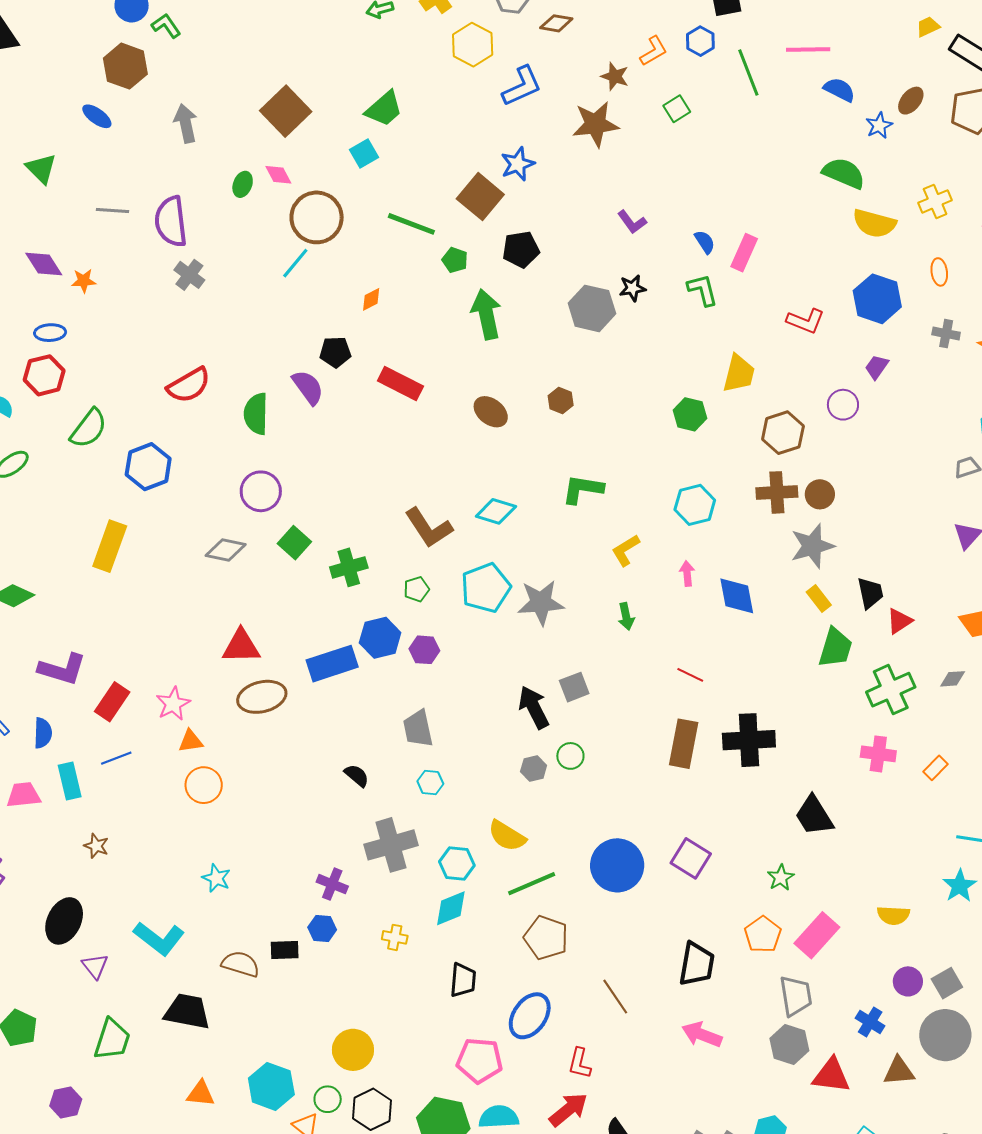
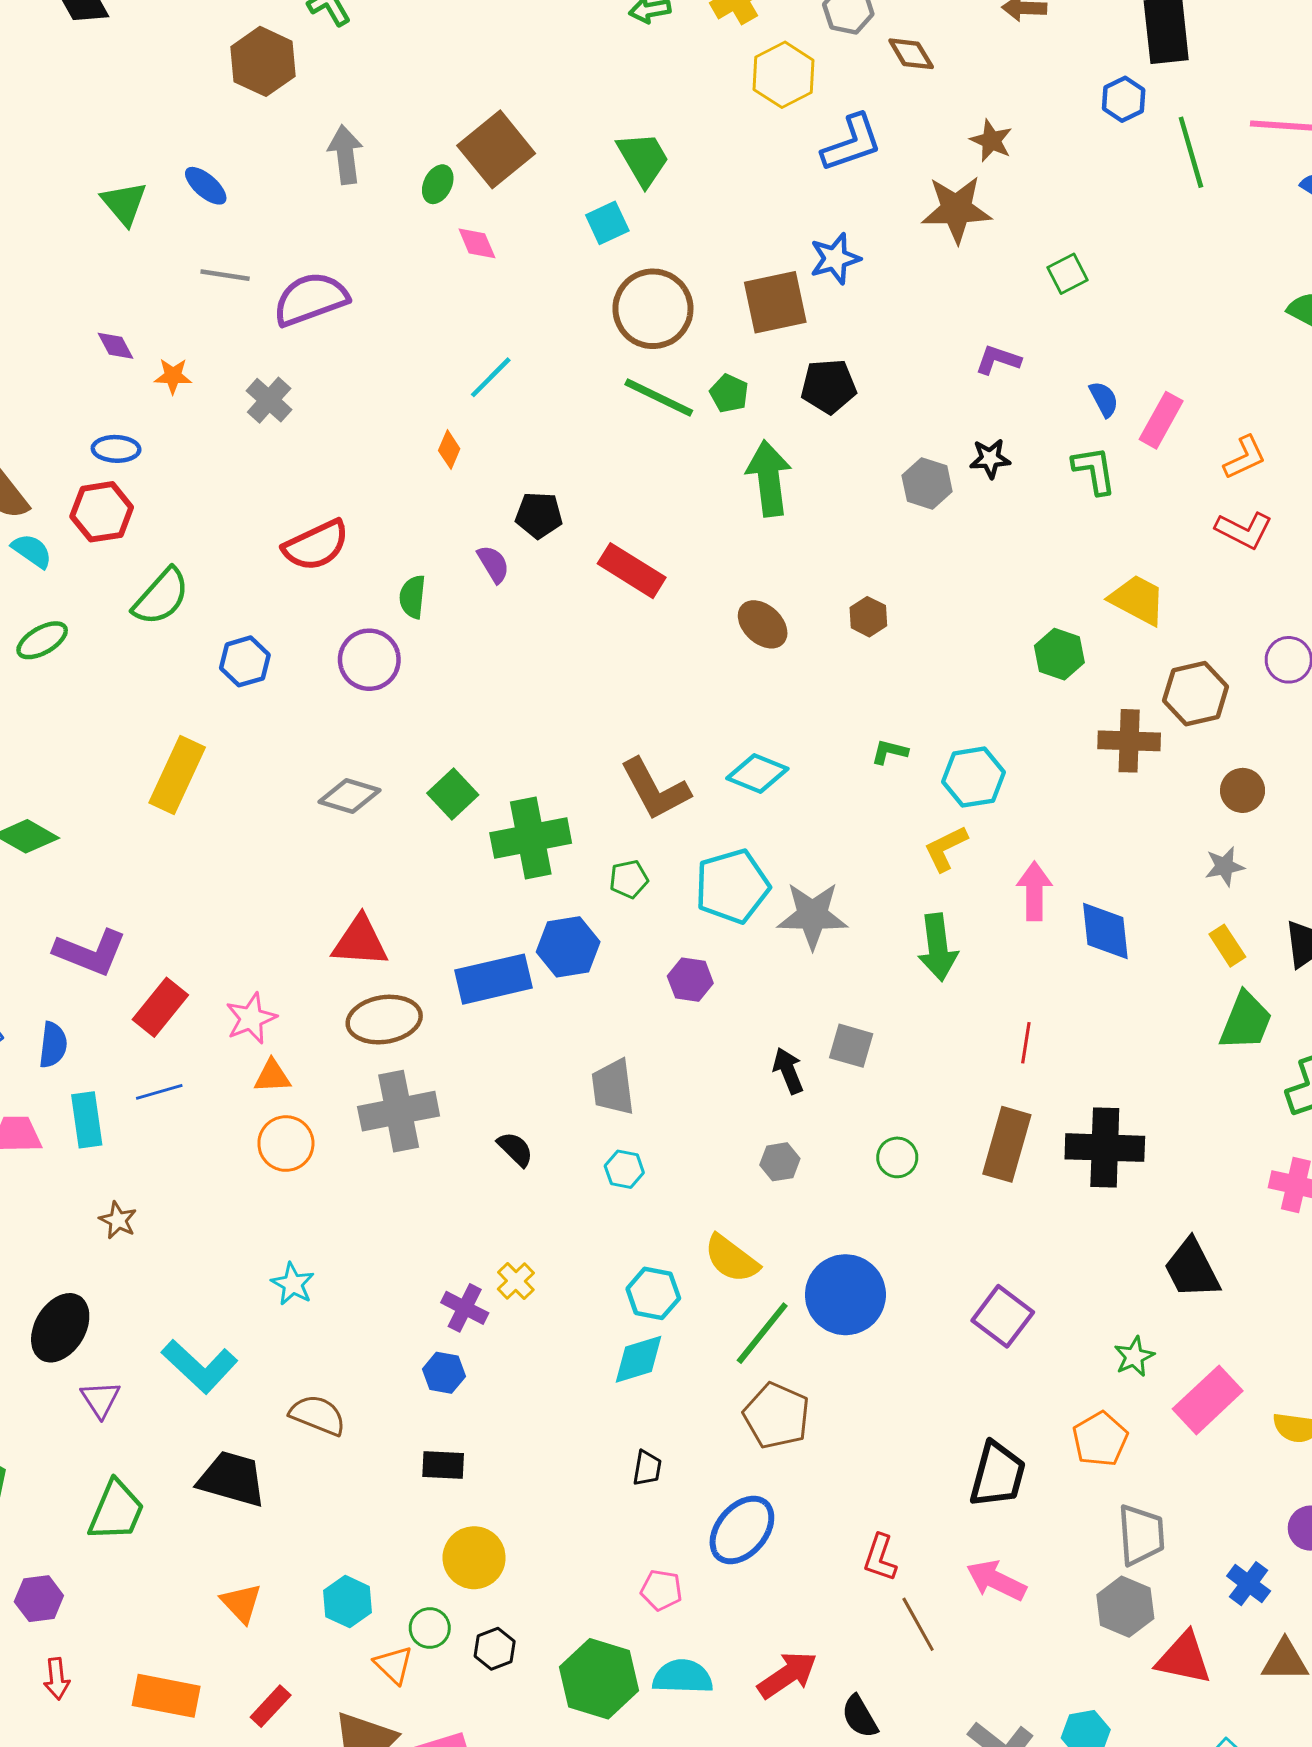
brown diamond: (556, 23) -> (911, 54), turned 44
orange L-shape: (654, 51) -> (1245, 458), moved
green trapezoid: (384, 109) -> (643, 159), turned -84
green square: (677, 109) -> (1067, 274), moved
blue ellipse: (97, 116) -> (206, 186), moved
green ellipse: (243, 184) -> (438, 184), moved
brown square: (480, 197) -> (775, 302), turned 33
brown circle: (317, 217) -> (653, 309), moved
purple semicircle: (171, 222) -> (311, 299), turned 72
purple L-shape: (632, 222) -> (998, 360), turned 140
green line: (411, 224) -> (659, 398), moved
purple diamond: (44, 264) -> (116, 346), size x0.7
gray cross: (189, 275) -> (269, 400), moved
orange diamond: (371, 299) -> (449, 450), moved, turned -45
gray hexagon: (592, 308) -> (927, 484), size x0.7
yellow trapezoid: (739, 374) -> (1138, 600), turned -81
purple semicircle: (308, 387) -> (493, 564), size x0.7
green semicircle: (256, 414) -> (412, 597), size x0.7
blue hexagon: (148, 467) -> (245, 661), size x0.7
green L-shape: (583, 489) -> (890, 752), size x0.6
purple circle: (261, 491) -> (369, 660), moved
brown cross: (777, 492) -> (1129, 741), moved
cyan hexagon: (695, 505) -> (973, 777), moved
gray star: (812, 546) -> (1225, 866), size x0.6
green cross: (349, 567) -> (531, 838), size x1.4
pink arrow: (687, 573) -> (1034, 891), size x1.5
green arrow: (626, 616) -> (938, 947), size x1.6
purple hexagon: (424, 650) -> (690, 980), moved
red line: (690, 675) -> (1026, 1043), turned 68
gray square: (574, 687) -> (851, 1046), turned 32
black arrow: (534, 707) -> (788, 1071), size x0.7
green circle: (570, 756) -> (897, 1157), moved
gray cross: (391, 845) -> (399, 1111), moved
blue circle: (617, 865) -> (845, 1295), moved
green line: (532, 884) -> (762, 1333), turned -33
pink rectangle: (817, 935) -> (1208, 1400), moved
yellow cross: (395, 937) -> (516, 1281), moved, turned 30
black rectangle: (285, 950) -> (443, 1465), moved
black trapezoid: (463, 980) -> (647, 1468), size x0.7
brown line: (615, 997) -> (918, 1624), moved
pink pentagon: (480, 1060) -> (661, 1590), size x0.6
red L-shape: (580, 1063) -> (880, 1558), moved
cyan hexagon: (271, 1086) -> (348, 1602), size x0.7
orange triangle: (201, 1094) -> (241, 1603), turned 36
black hexagon: (372, 1109) -> (495, 1649), size x0.7

